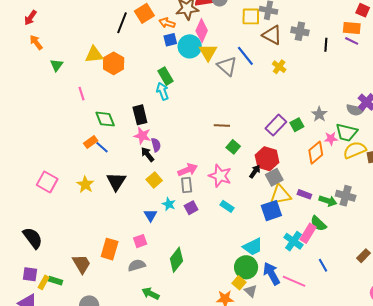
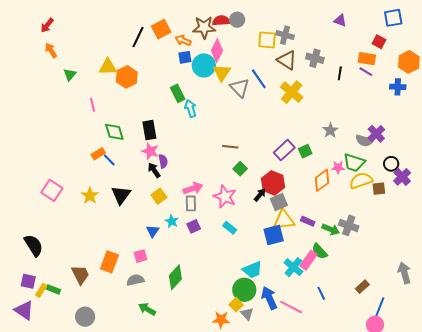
yellow cross: (279, 67) -> (292, 92), size x1.6
cyan arrow: (162, 91) -> (191, 108), moved
gray star: (319, 114) -> (330, 130), moved

